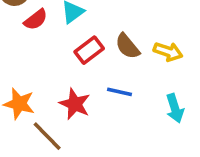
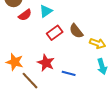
yellow arrow: (168, 52) -> (98, 43), moved
blue line: (120, 92) -> (69, 73), moved

